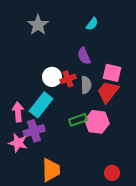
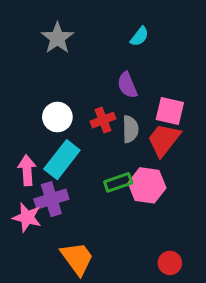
white circle: (52, 77) -> (57, 117), moved
orange trapezoid: (51, 170) -> (77, 258), turned -35

